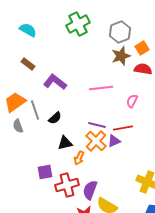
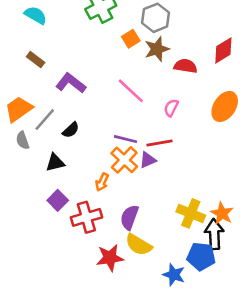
orange square: (142, 48) -> (131, 39), moved
pink line: (101, 88) -> (131, 91), turned 50
gray line: (35, 110) -> (45, 120), turned 60
black triangle: (65, 143) -> (55, 163), moved
purple square: (45, 172) -> (58, 200), turned -35
purple semicircle: (90, 190) -> (129, 217), moved

